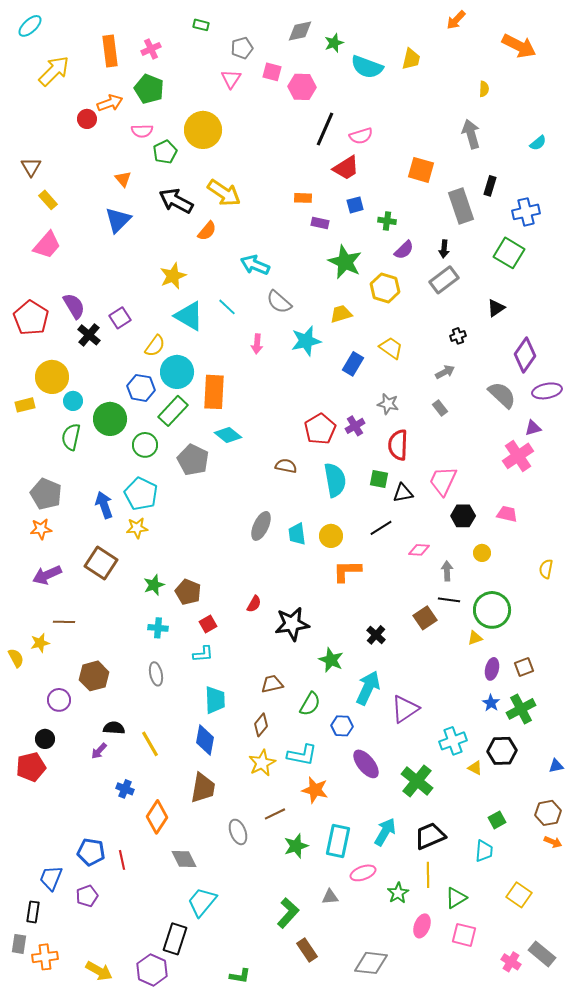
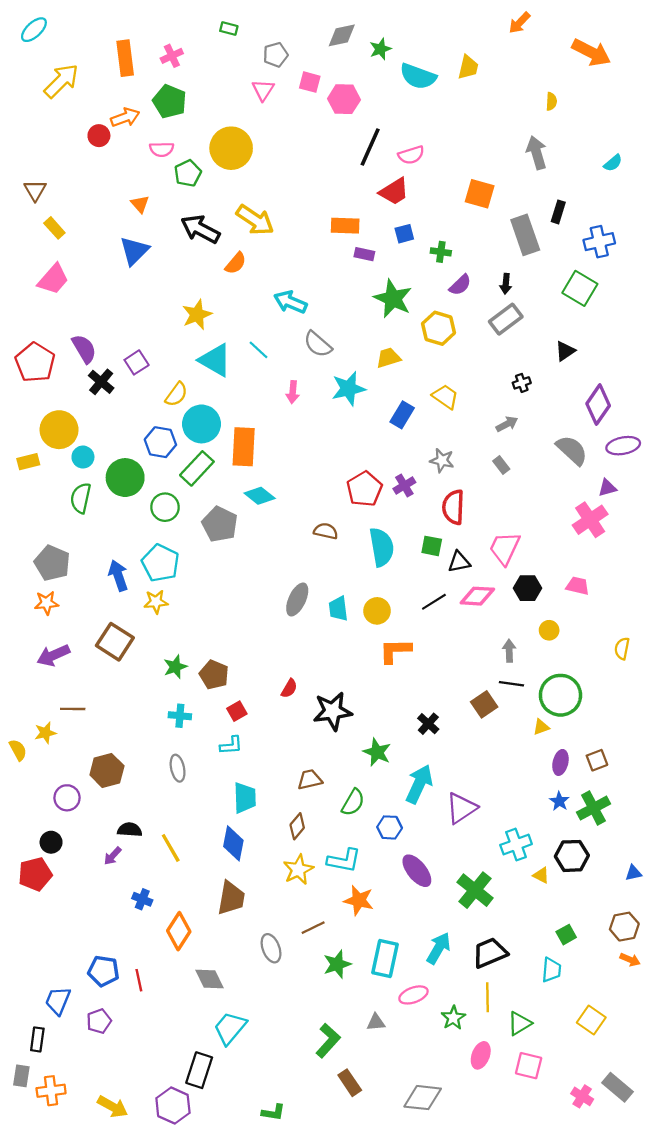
orange rectangle: (303, 198) -> (345, 226), size x1.4
pink diamond: (419, 550) -> (477, 596), moved, size x1.4

